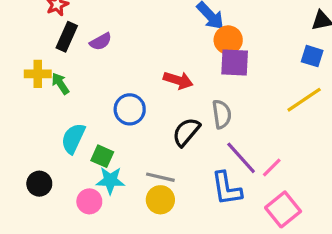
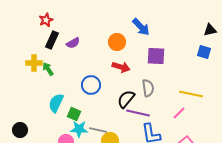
orange circle: (228, 40) -> (117, 42), moved
yellow line: (304, 100) -> (191, 94), moved, turned 45
purple line: (241, 158) -> (138, 113), moved, turned -35
pink line: (272, 167) -> (179, 113), moved
gray line: (160, 177) -> (98, 130), moved
black circle: (39, 184) -> (20, 130), moved

